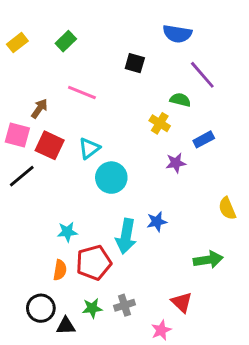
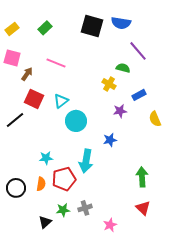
black square: (135, 63) -> (92, 26), moved, size x1.6
pink square: (17, 135) -> (12, 58), moved
yellow semicircle: (227, 208) -> (155, 119), moved
blue star: (157, 222) -> (110, 140), moved
green arrow: (208, 260) -> (142, 177), turned -84
red triangle: (182, 302) -> (143, 208), moved
black circle: (41, 308) -> (16, 188), moved
black triangle: (66, 326) -> (45, 222), turned -40

